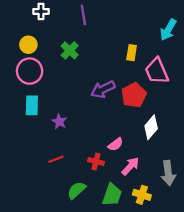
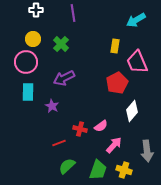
cyan arrow: (168, 30) -> (136, 20), moved, turned 30
yellow circle: (28, 45) -> (33, 39), moved
purple arrow: (103, 89) -> (64, 78), moved
red line: (56, 159) -> (59, 143), moved
red cross: (96, 162) -> (80, 129), moved

